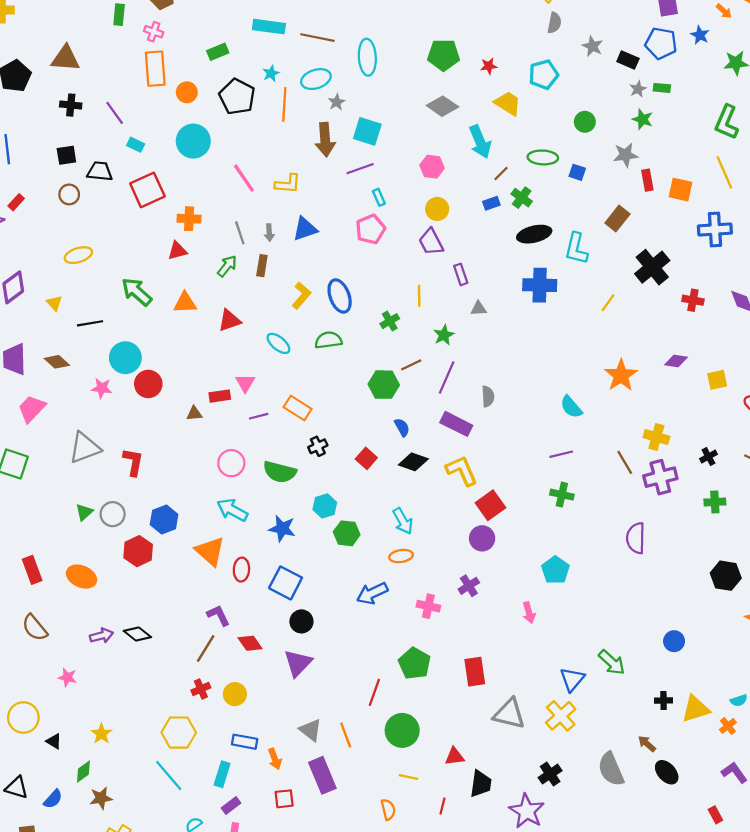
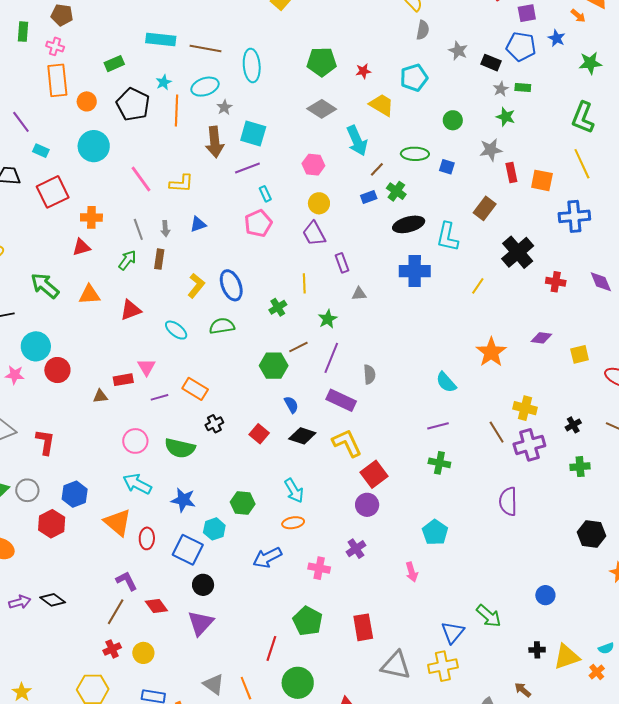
blue triangle: (305, 229) -> (198, 224), size x0.7
cyan hexagon: (325, 506) -> (214, 529), moved
yellow cross: (561, 716) -> (443, 666), turned 32

